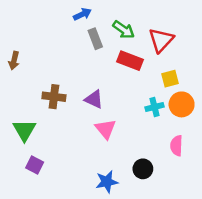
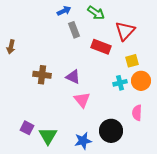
green arrow: (124, 30) -> (96, 13), moved
green triangle: (24, 130) -> (48, 136), moved
black circle: (143, 169) -> (111, 131), size x1.5

